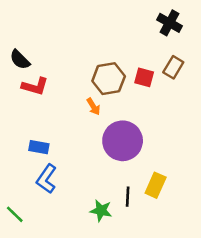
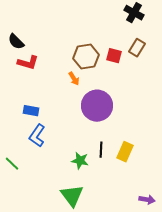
yellow rectangle: (156, 185) -> (125, 152), moved

